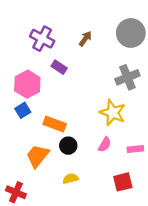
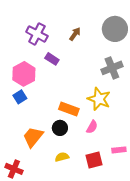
orange rectangle: (55, 124) -> (69, 109), moved
pink rectangle: (135, 149) -> (119, 150), moved
red square: (123, 182) -> (94, 160), moved

